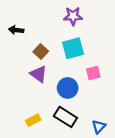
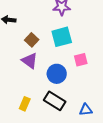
yellow rectangle: (33, 120) -> (25, 104), turned -40
blue triangle: (99, 127) -> (86, 110), turned 40

